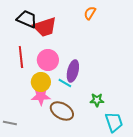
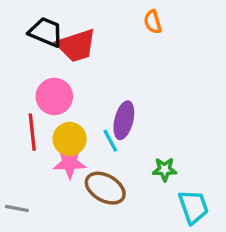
orange semicircle: (90, 13) -> (153, 22), turned -48
red line: (21, 57) -> (32, 132), moved
pink circle: (48, 60) -> (54, 96), moved
cyan line: (65, 83) -> (110, 141), turned 32

